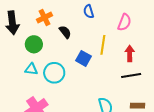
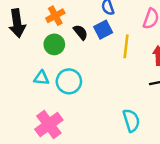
green circle: (34, 44) -> (54, 44), moved
blue square: (84, 58) -> (103, 30), moved, turned 35

